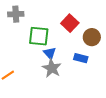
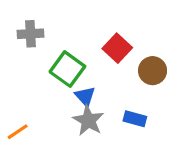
green square: (39, 36) -> (67, 69), turned 30
blue rectangle: (81, 58) -> (135, 119), moved

